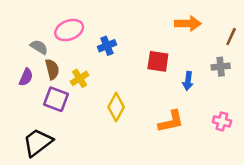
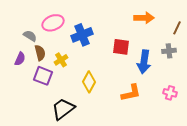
blue cross: (107, 46) -> (82, 35), size x1.5
blue arrow: (188, 81) -> (144, 62), size x1.6
black trapezoid: (38, 142) -> (63, 109), moved

